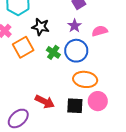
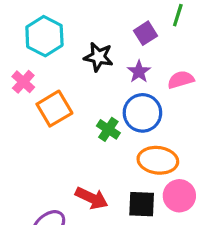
black star: (41, 27) -> (98, 57), moved
green cross: (53, 52) -> (108, 129), moved

